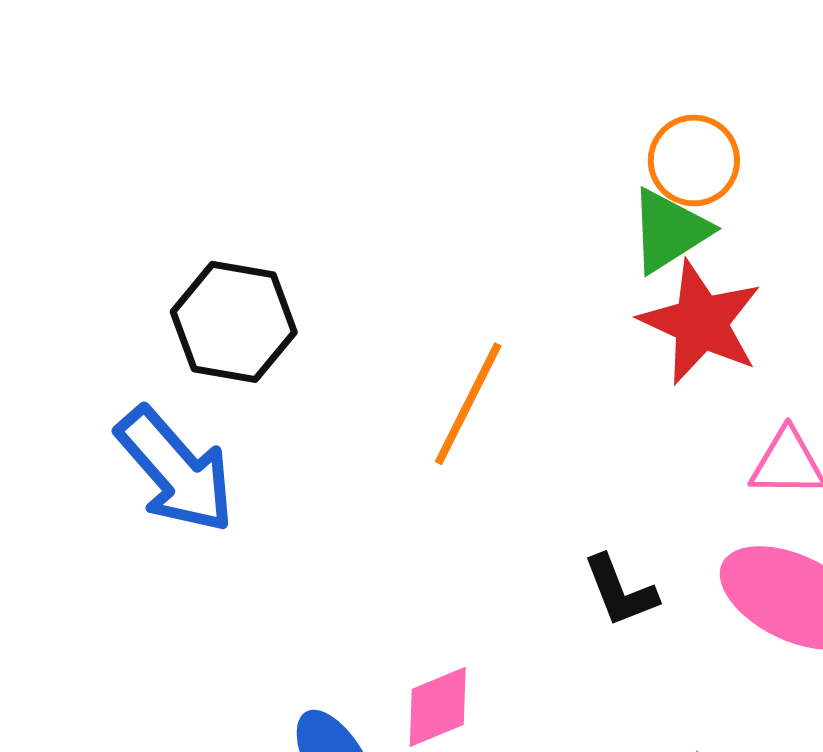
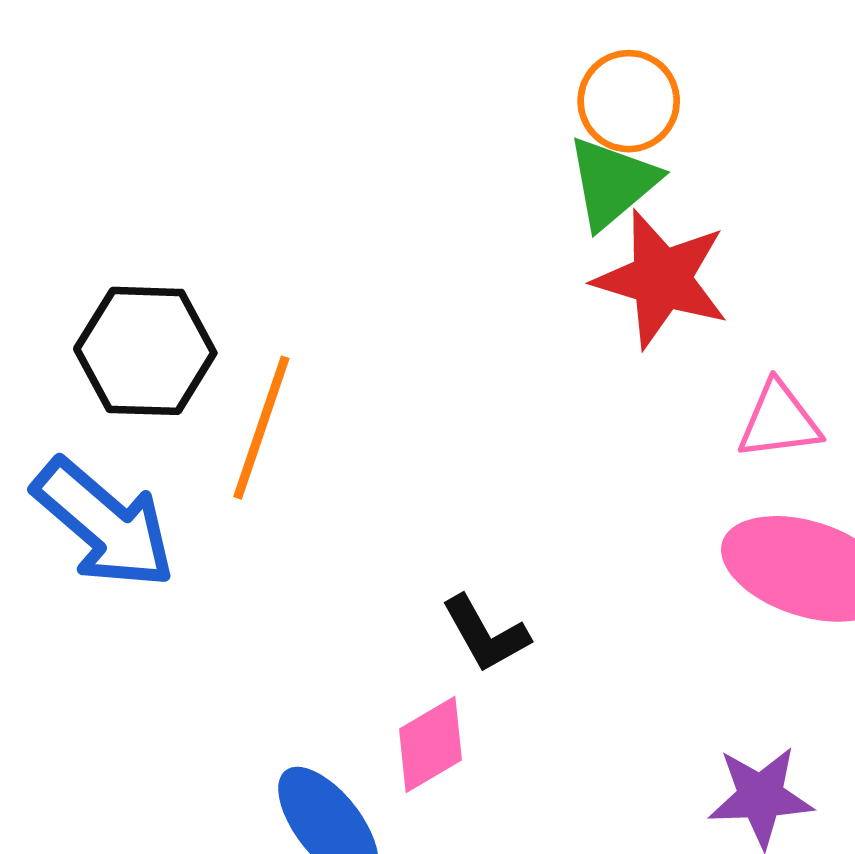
orange line: (468, 404) -> (261, 428), moved
black L-shape: (620, 591) -> (485, 634), moved

